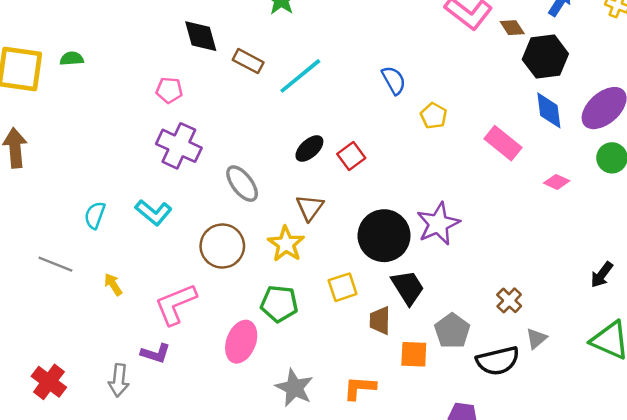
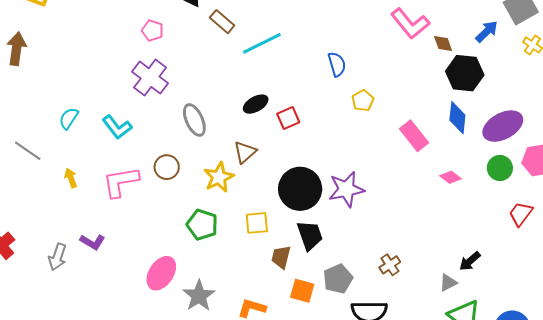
brown circle: (222, 246) -> (167, 167), size x0.7
pink L-shape: (176, 304) -> (121, 182), moved
gray triangle: (536, 339) -> (448, 283), moved
pink ellipse: (241, 342) -> (161, 273), moved

